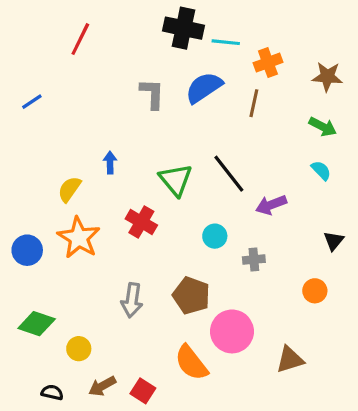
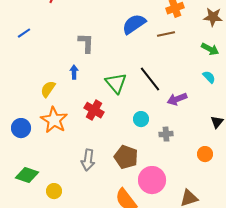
gray L-shape: (152, 94) -> (86, 43), moved
brown line: (254, 103) -> (166, 34), turned 66

